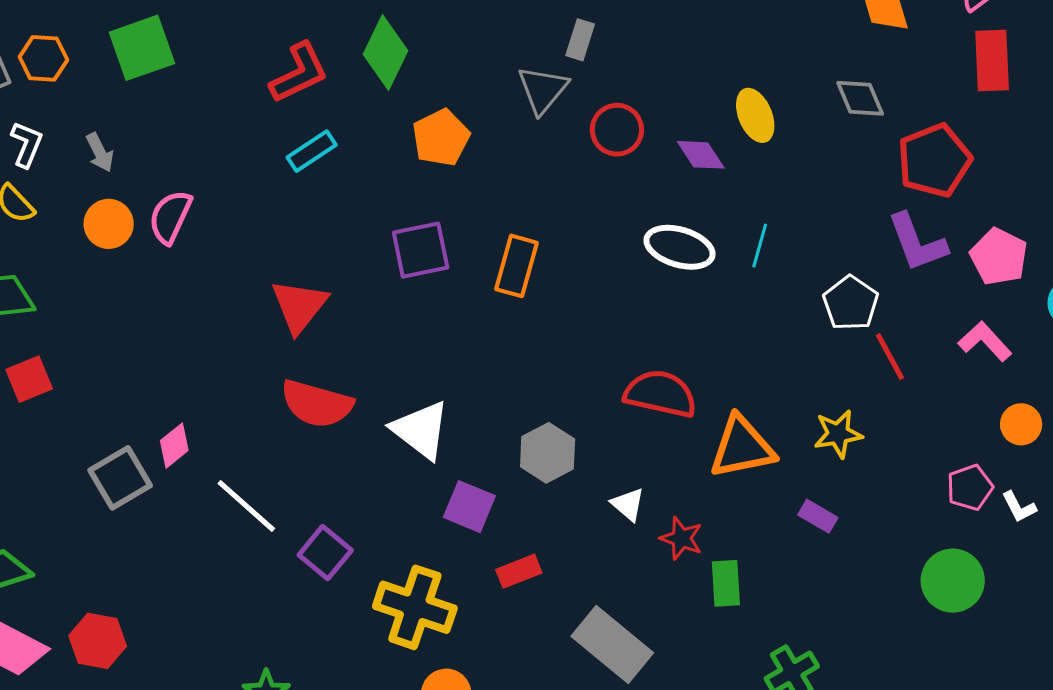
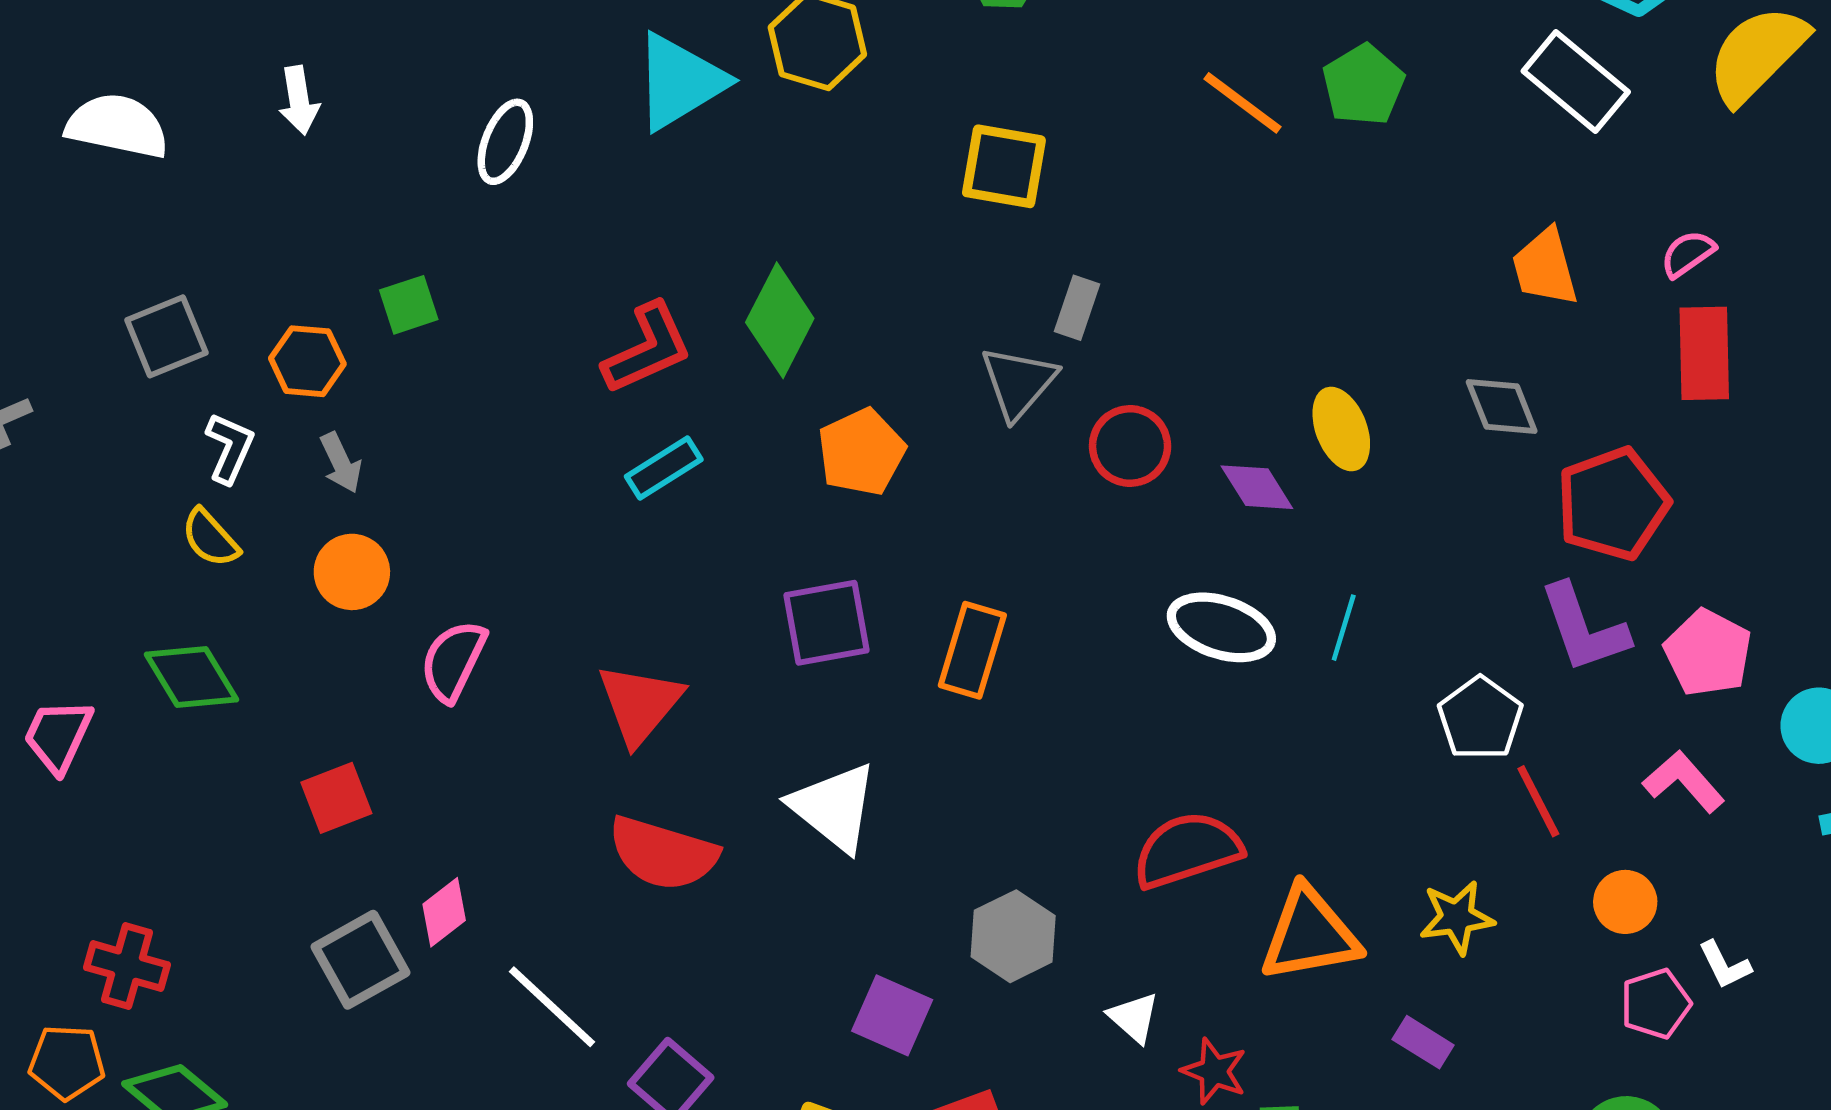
green square: (142, 48) -> (409, 305), size x0.6
orange hexagon: (43, 58) -> (307, 361), moved
pink semicircle: (170, 217) -> (453, 661), moved
red square: (29, 379) -> (336, 798), moved
red semicircle: (660, 394) -> (1187, 850), turned -32
orange circle: (1021, 424) -> (1625, 902), moved
white triangle: (421, 430) -> (834, 807), moved
white L-shape: (1019, 507) -> (1725, 965), moved

